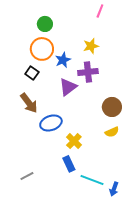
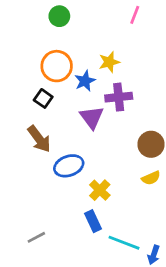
green circle: (45, 24) -> (59, 16), moved
yellow star: (91, 46) -> (109, 62), moved
purple triangle: (68, 87) -> (92, 117), turned -30

